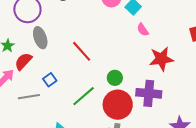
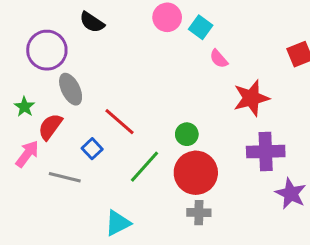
red line: (82, 51) -> (120, 122), moved
purple cross: (149, 93) -> (266, 152), moved
gray line: (29, 97) -> (65, 177), turned 30

